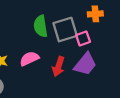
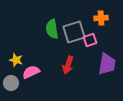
pink semicircle: (29, 59) -> (31, 72), moved
purple trapezoid: (85, 64) -> (107, 64), moved, turned -30

